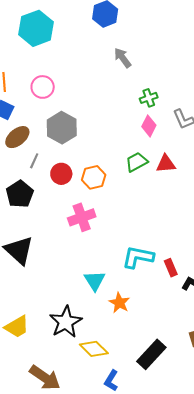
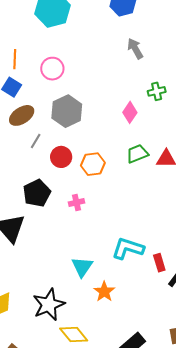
pink diamond: (149, 126) -> (130, 112), moved
black pentagon: (20, 194) -> (37, 193), moved
pink cross: (82, 217) -> (76, 203), size x0.6

